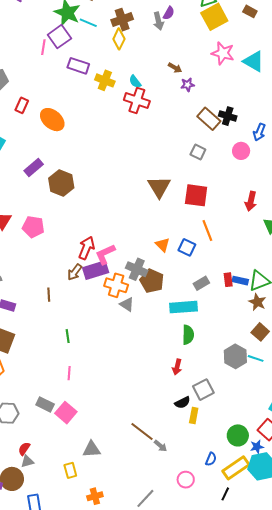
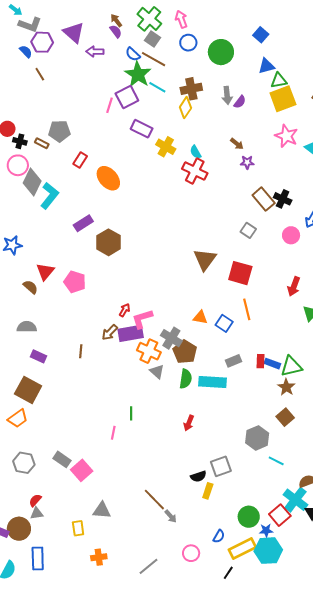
purple semicircle: (169, 13) -> (240, 102), moved
orange triangle: (163, 245) -> (200, 317), turned -42
red arrow: (86, 248) -> (125, 310), size x0.6
green semicircle: (188, 335) -> (186, 379), moved
green line: (68, 336) -> (131, 413), moved
cyan line: (256, 358) -> (276, 461), moved
red arrow: (177, 367) -> (189, 423), moved
pink line: (69, 373) -> (113, 433), moved

